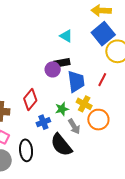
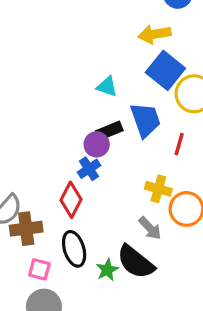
blue trapezoid: (76, 82) -> (145, 120), moved
green star: (62, 109) -> (107, 270), moved
blue cross: (43, 122) -> (89, 169), moved
black ellipse: (26, 150) -> (74, 249), moved

